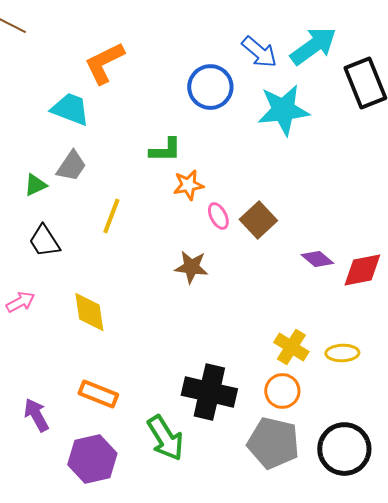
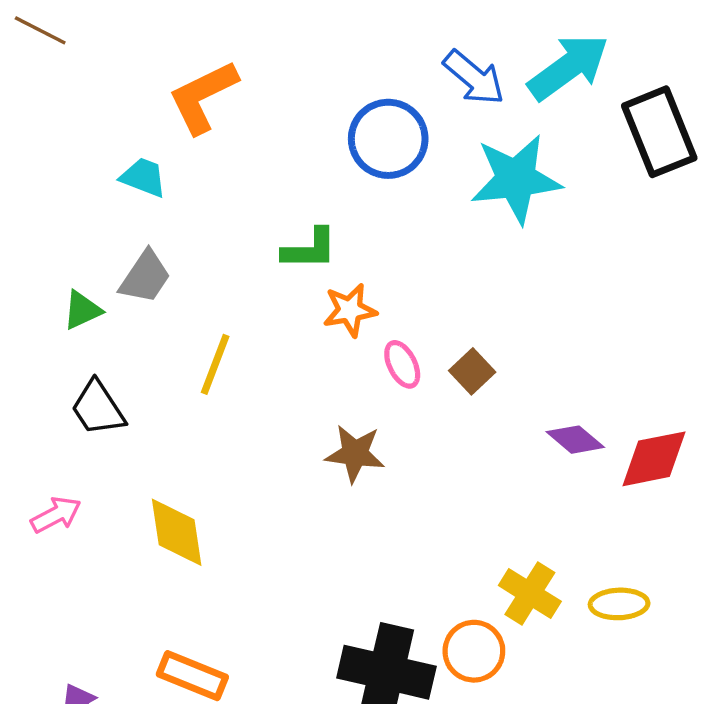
cyan trapezoid: (70, 109) -> (143, 177), size x0.7
brown square: (258, 220) -> (472, 371), size x0.7
orange circle: (282, 391) -> (474, 651), moved

